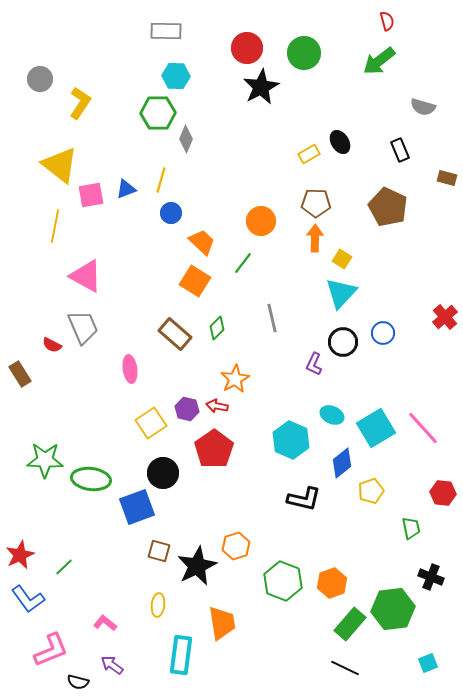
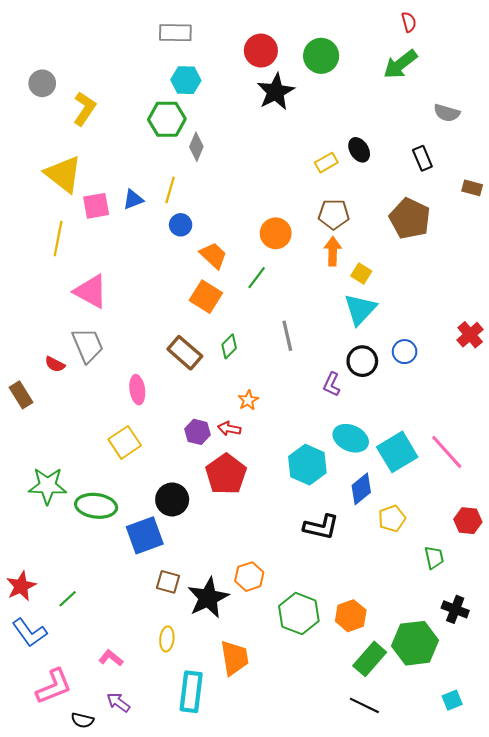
orange star: (235, 379) -> (248, 400), size x0.7
cyan ellipse: (332, 415) -> (351, 438), size x1.4
yellow square: (151, 423) -> (125, 442), moved

